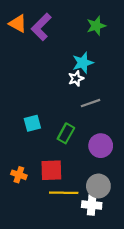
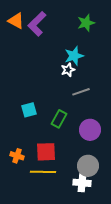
yellow line: (64, 193) -> (43, 172), moved

